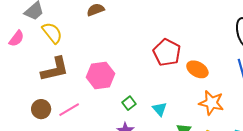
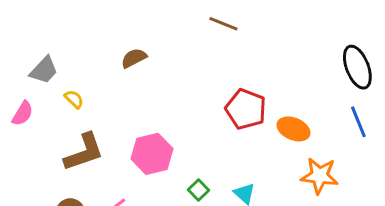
yellow semicircle: (52, 33) -> (74, 99), size x0.6

